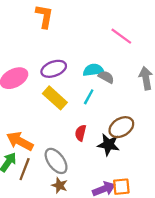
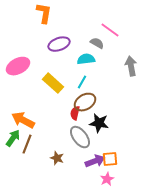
purple ellipse: (54, 69) -> (59, 44), moved
gray semicircle: (106, 77) -> (97, 43), moved
brown ellipse: (121, 127) -> (85, 102), moved
gray ellipse: (56, 161) -> (80, 137), moved

